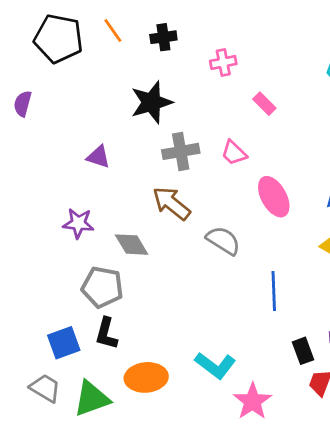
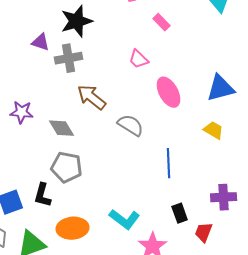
gray cross: (181, 151) -> (69, 58), moved
purple triangle: (98, 157) -> (41, 42), moved
gray pentagon: (102, 287) -> (67, 167), moved
black rectangle: (303, 351) -> (180, 213), moved

